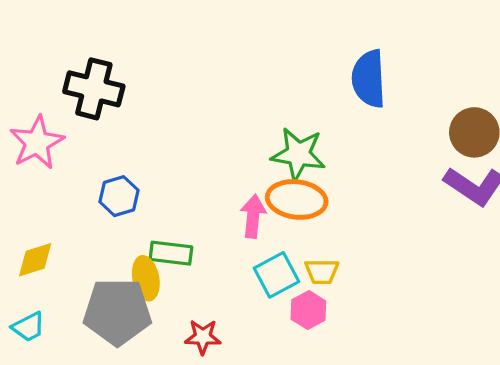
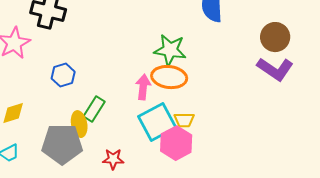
green rectangle: (171, 253) -> (94, 109), turned -65
cyan square: (277, 275) -> (157, 122), size x1.4
pink hexagon: (308, 310) -> (176, 143), size x1.5

